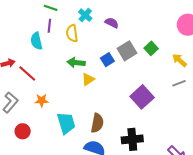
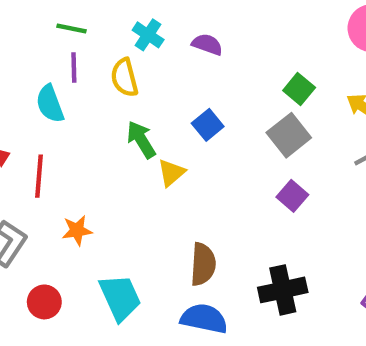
gray square: (127, 51) -> (289, 135), moved
green arrow: (76, 63) -> (141, 140), turned 60
red line: (27, 73) -> (39, 176), turned 60
purple square: (142, 97) -> (292, 196), size x0.6
cyan trapezoid: (66, 123) -> (120, 297), moved

